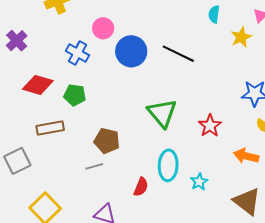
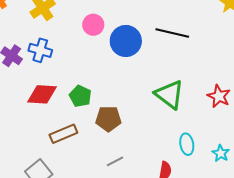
blue cross: (78, 53) -> (40, 50), moved
green pentagon: (75, 95) -> (80, 96), turned 30
brown pentagon: (107, 141) -> (108, 119), moved
cyan ellipse: (168, 165) -> (187, 144), size x0.7

